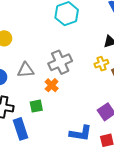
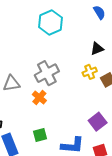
green square: (36, 106) -> (40, 135), moved

